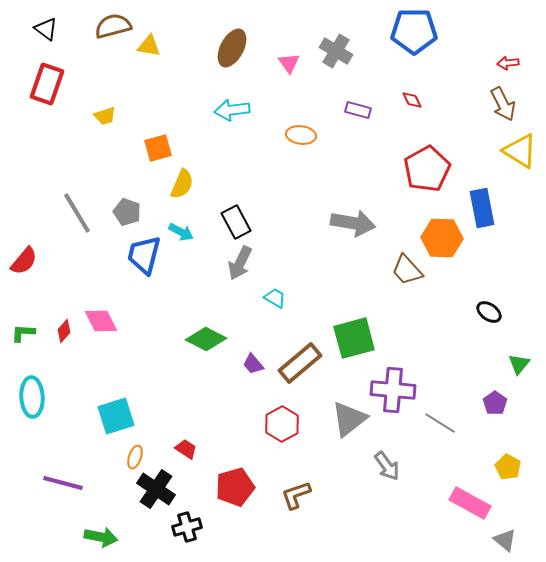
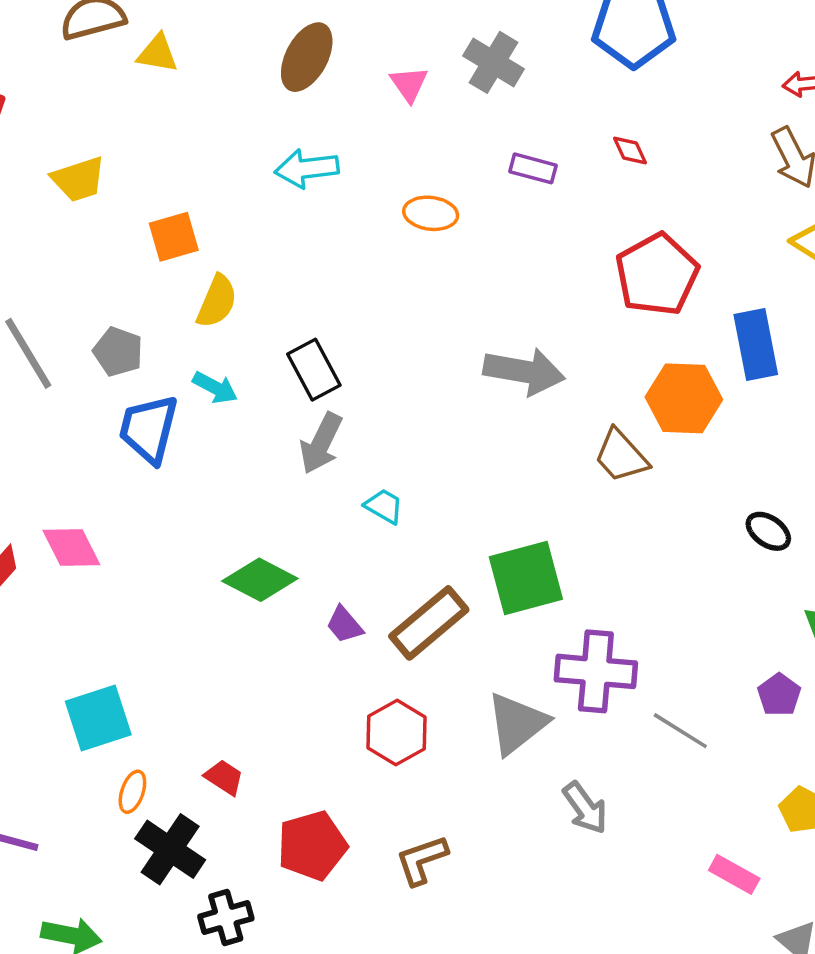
yellow trapezoid: (105, 116) -> (79, 179), size x1.4
pink rectangle: (470, 503) -> (734, 874), size x0.7

